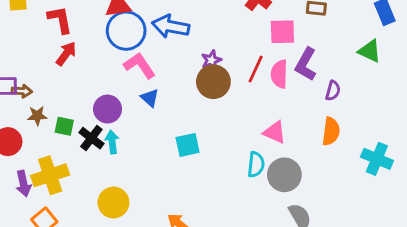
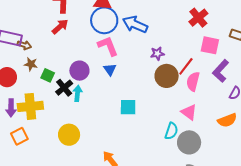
pink semicircle: (279, 74) -> (193, 81), moved
brown circle: (213, 82) -> (167, 76), moved
orange semicircle: (331, 131) -> (227, 120), turned 48

